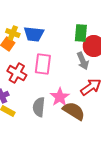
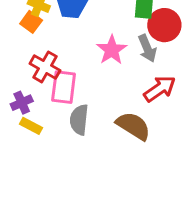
pink rectangle: (43, 64) -> (64, 87), moved
pink star: (60, 97) -> (112, 50), moved

